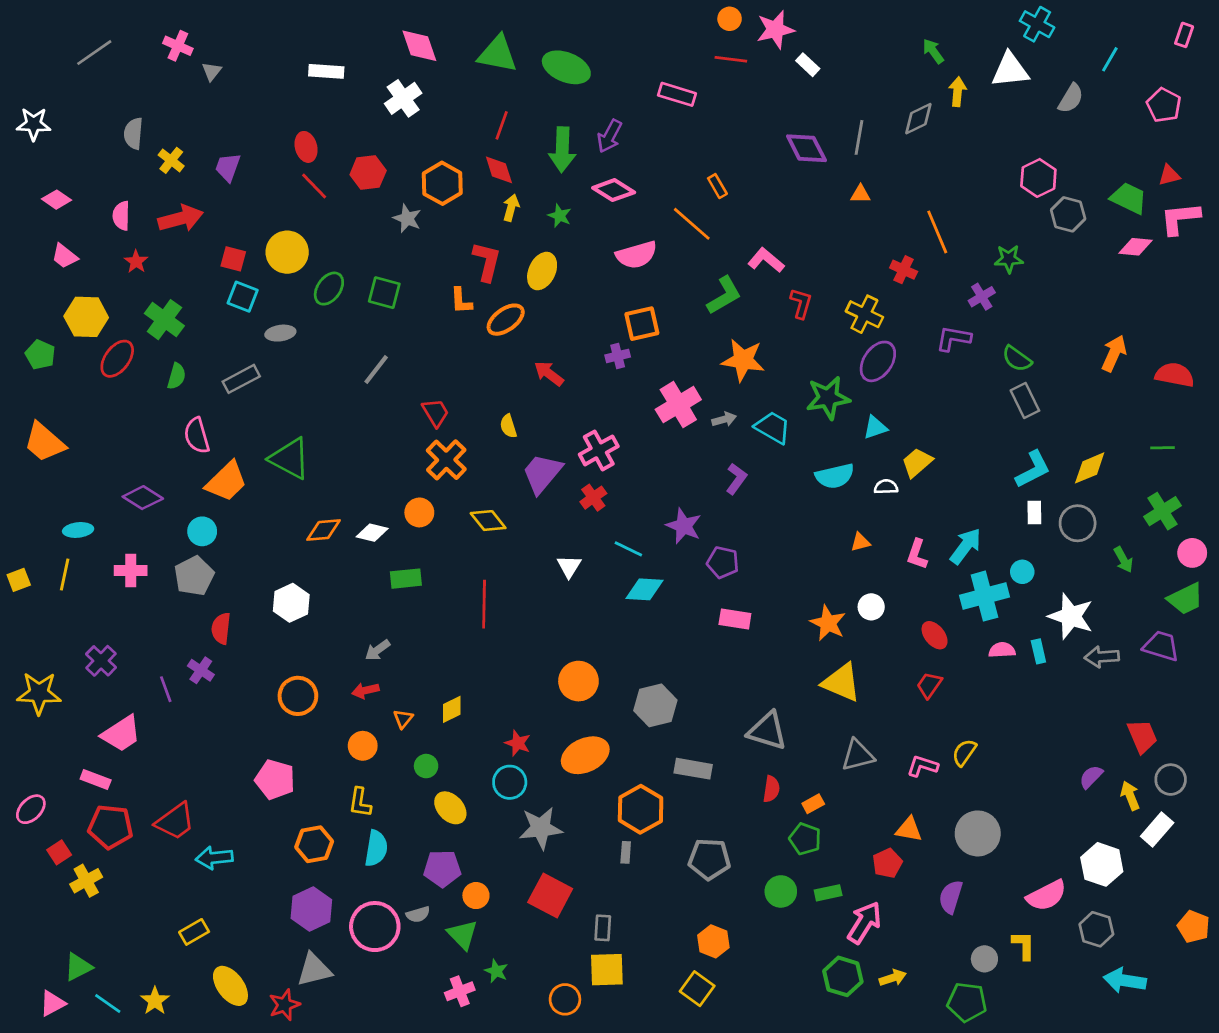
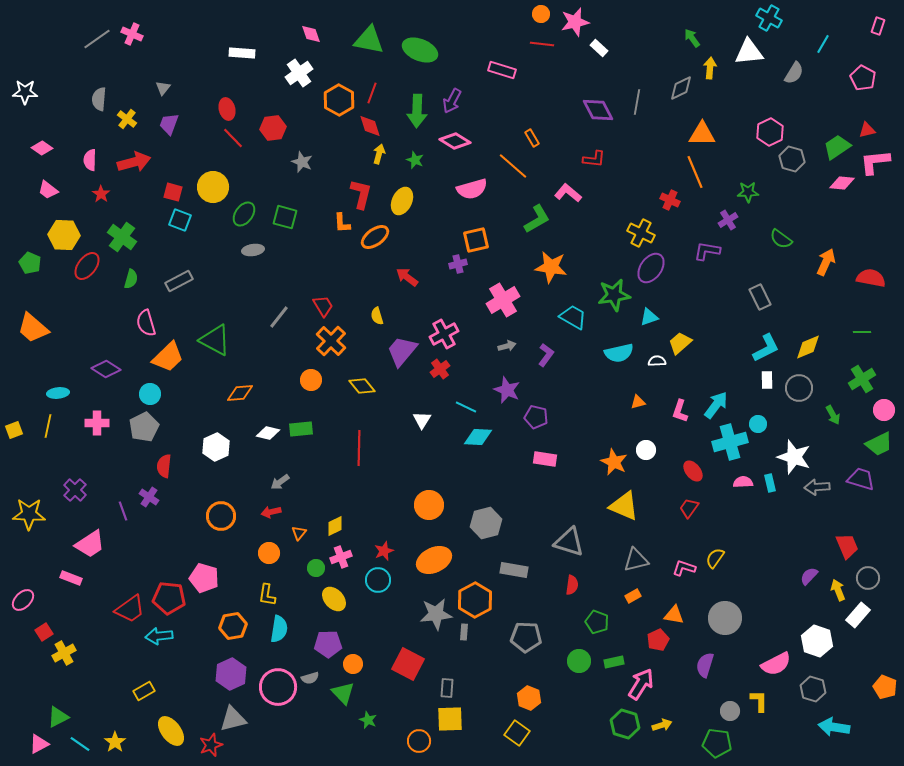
pink diamond: (419, 46) -> (311, 34), size x0.7
gray line: (94, 53) -> (97, 39), moved
gray triangle: (212, 71) -> (163, 88), moved
orange hexagon: (442, 183) -> (339, 100), moved
orange triangle: (860, 194) -> (702, 134), moved, size x1.8
green trapezoid: (1129, 198) -> (837, 147), turned -60
red L-shape: (801, 303) -> (594, 159), moved, turned 80
gray ellipse: (280, 333) -> (253, 250), moved
green semicircle: (1017, 359) -> (781, 239), moved
gray line: (376, 369) -> (279, 317), moved
gray arrow: (724, 419) -> (507, 346), moved
white diamond: (372, 533) -> (268, 433), moved
red star: (518, 743) -> (384, 551), turned 30
orange rectangle: (813, 804) -> (633, 596), moved
red pentagon: (110, 827) -> (169, 598), moved
gray star: (541, 828) -> (436, 614), moved
pink cross: (460, 991) -> (341, 557), moved

